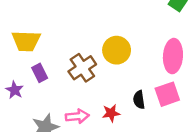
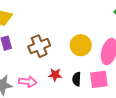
yellow circle: (117, 50) -> (81, 45), moved
red star: (111, 113) -> (55, 75), moved

